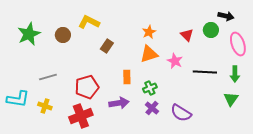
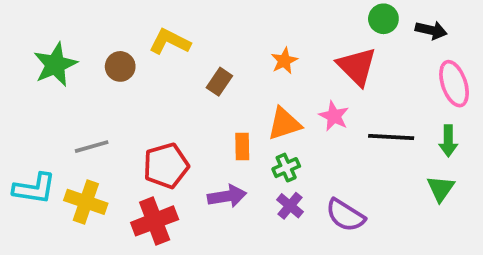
green circle: (211, 30) -> (383, 19), moved
red triangle: (187, 35) -> (357, 66), size x1.6
brown rectangle: (107, 46) -> (219, 82), moved
orange triangle: (149, 54) -> (284, 124), moved
yellow cross: (45, 106) -> (86, 202), size x1.5

